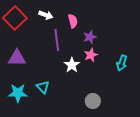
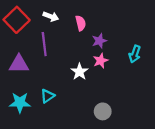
purple line: (57, 40) -> (44, 44), moved
cyan arrow: (122, 63) -> (135, 54), moved
cyan triangle: (43, 87) -> (47, 96), turned 40

